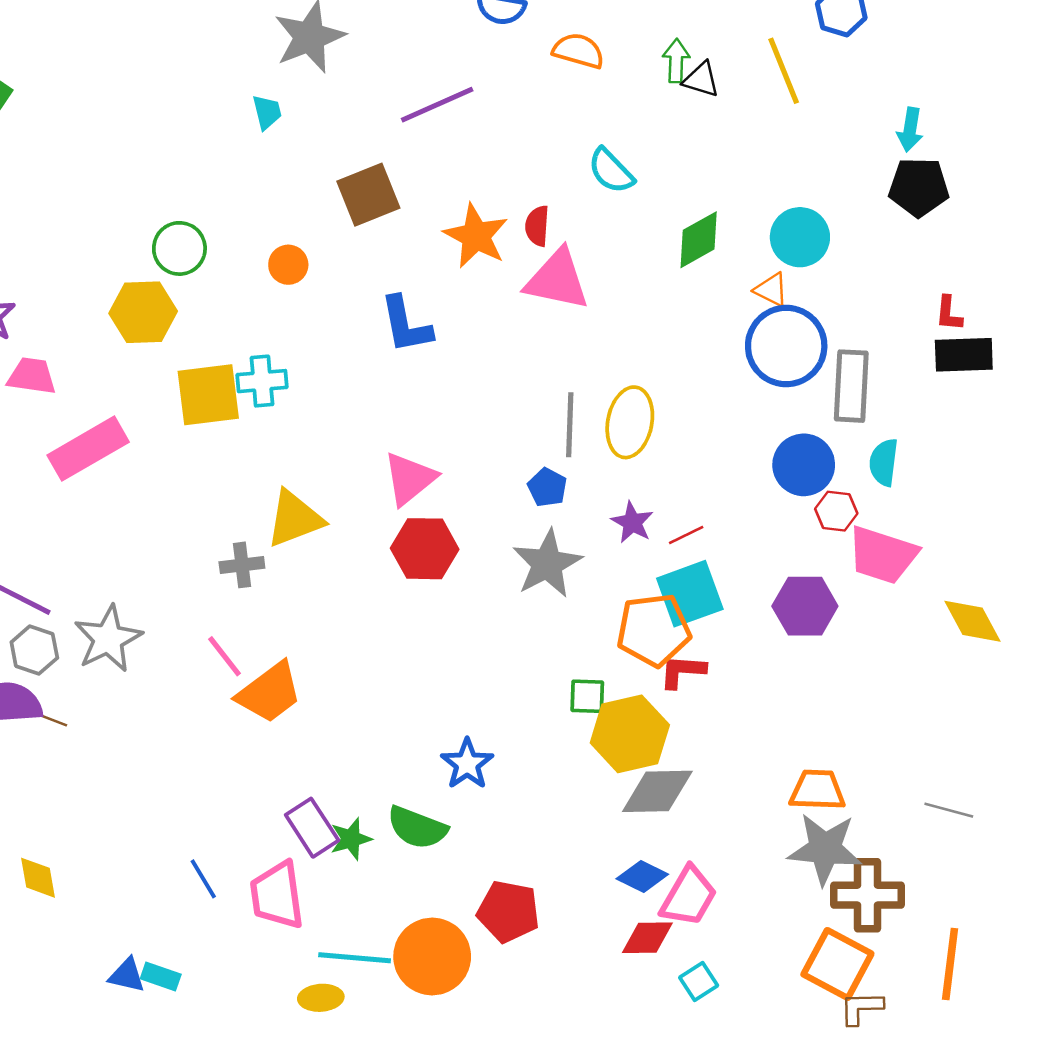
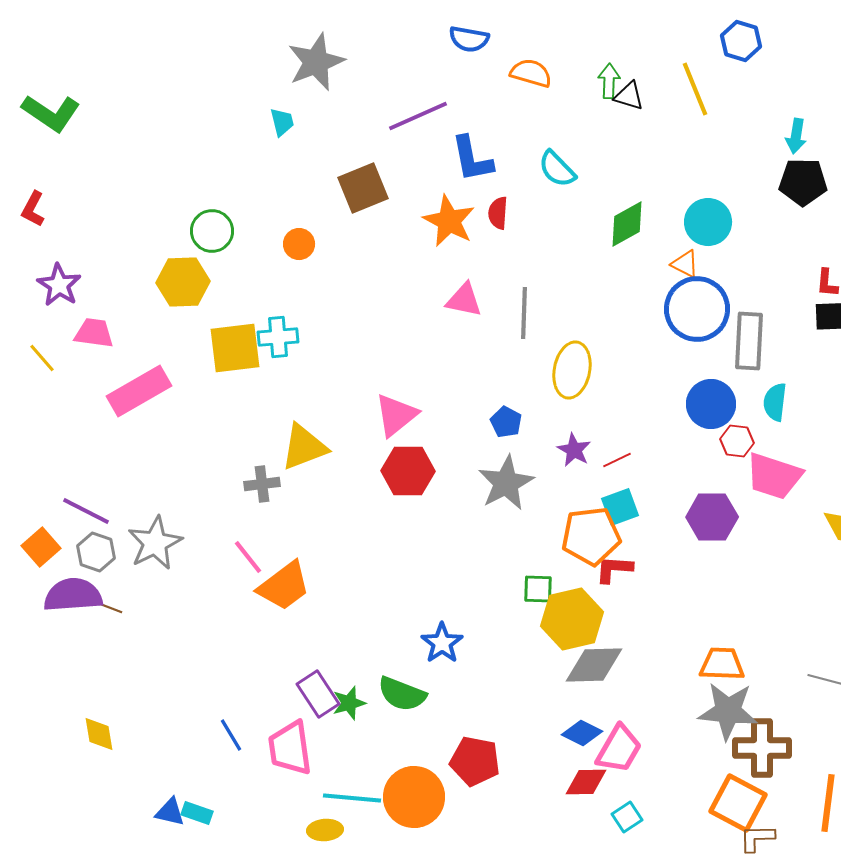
pink triangle: (557, 280) -> (464, 300), moved, size x0.7
blue L-shape: (406, 325) -> (472, 159), moved
gray line: (570, 425) -> (524, 313), moved
cyan square: (690, 594) -> (620, 507), size x0.7

